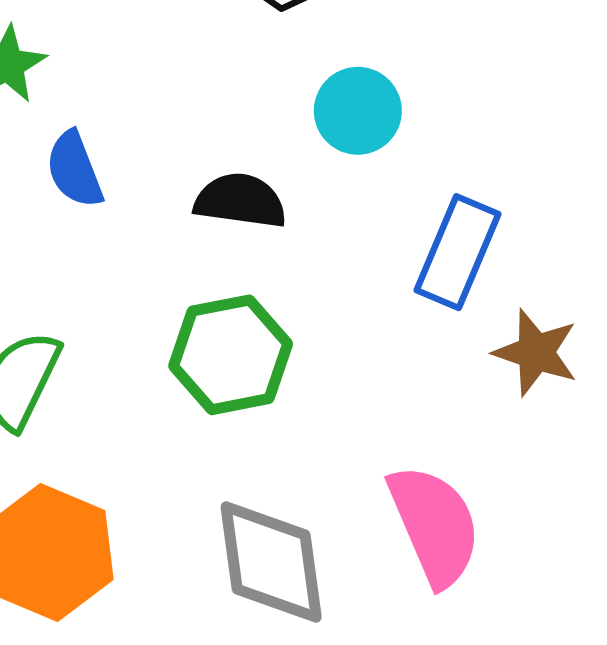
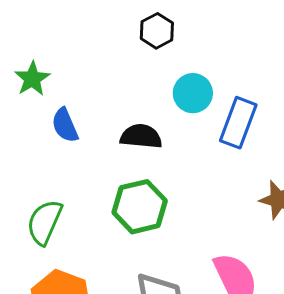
blue rectangle: (457, 252) -> (238, 123), moved

